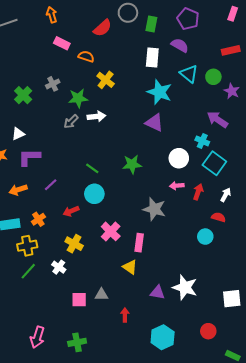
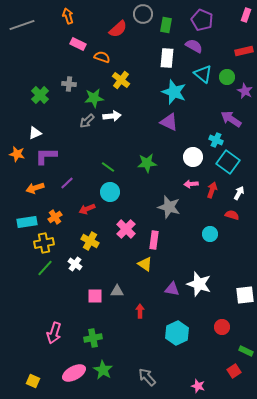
gray cross: (53, 84) -> (69, 84), turned 32
cyan circle: (205, 237) -> (210, 234), moved

